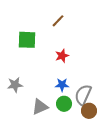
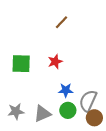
green square: (27, 40) -> (21, 64), moved
red star: (62, 56) -> (55, 62), moved
gray star: (15, 85) -> (16, 111), moved

